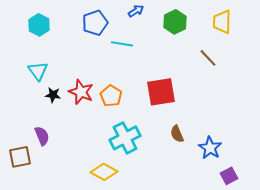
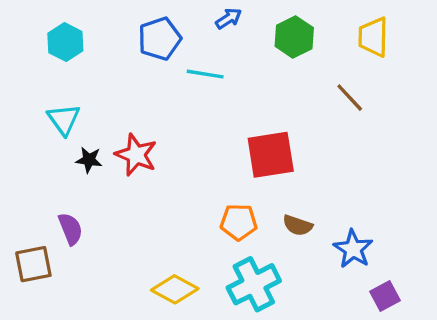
orange pentagon: (111, 96) -> (239, 222), moved, turned -30
brown semicircle: (177, 134) -> (298, 225), turned -48
cyan cross: (125, 138) -> (254, 284), moved

